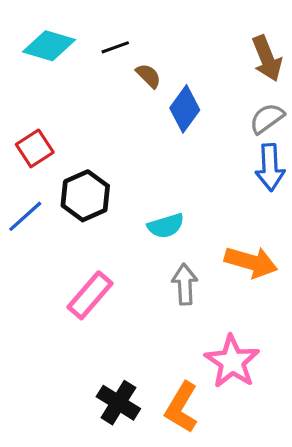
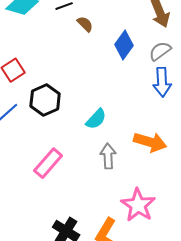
blue diamond: (185, 109) -> (124, 45), moved
cyan semicircle: (166, 226) -> (96, 119), turned -30

